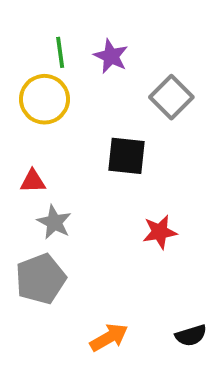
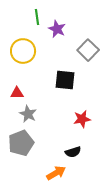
green line: (60, 52) -> (37, 17), moved
black semicircle: (191, 335) -> (73, 152), moved

